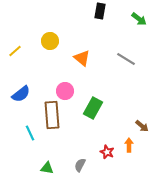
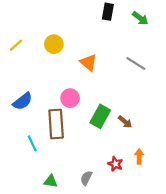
green arrow: (139, 19) -> (140, 18), moved
yellow line: (15, 51) -> (16, 45), moved
brown arrow: (142, 126) -> (125, 122), moved

